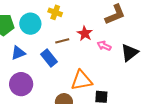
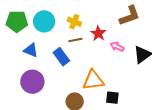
yellow cross: (55, 12) -> (74, 22), moved
blue triangle: (18, 53) -> (31, 50), turned 42

